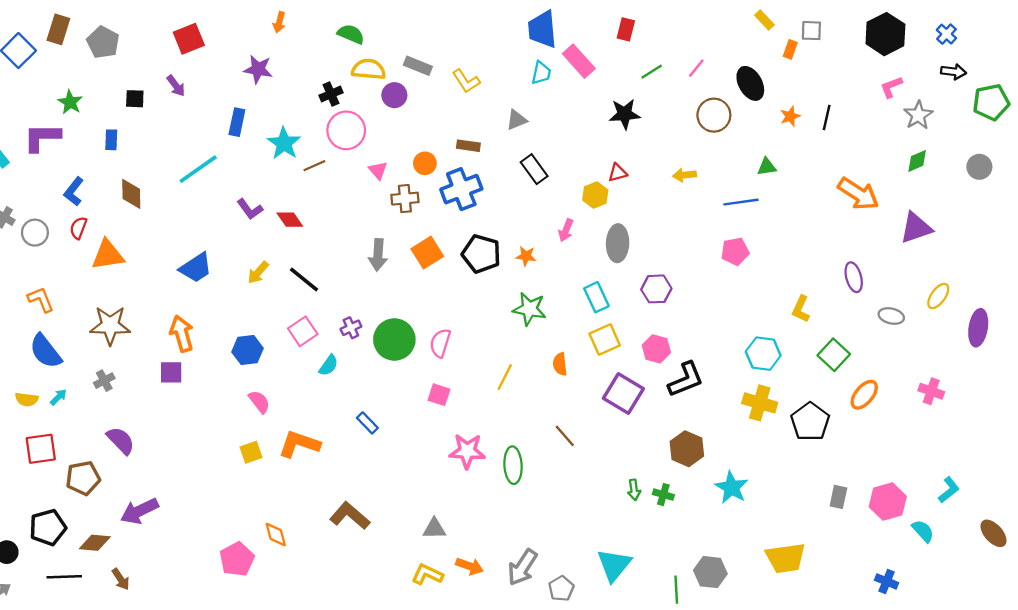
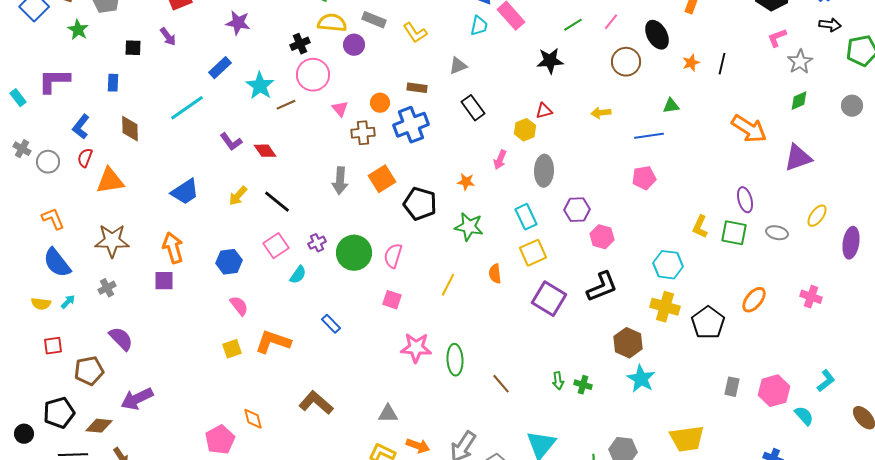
green star: (70, 102) -> (78, 30), moved
blue rectangle: (237, 122) -> (220, 68), turned 35
black pentagon: (481, 254) -> (420, 204), moved
pink hexagon: (656, 349) -> (602, 237), moved
green square: (834, 355) -> (734, 233), moved, turned -32
brown line: (565, 436) -> (501, 384), moved
red square: (41, 449) -> (53, 346), size x0.7
brown hexagon: (687, 449) -> (628, 343), moved

